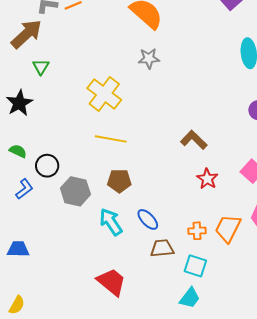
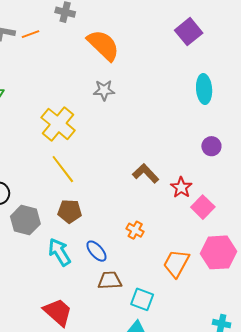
yellow line: (111, 139) -> (63, 169), turned 40
red star: (207, 179) -> (181, 187), moved
orange cross: (197, 231) -> (135, 230), moved, turned 30

